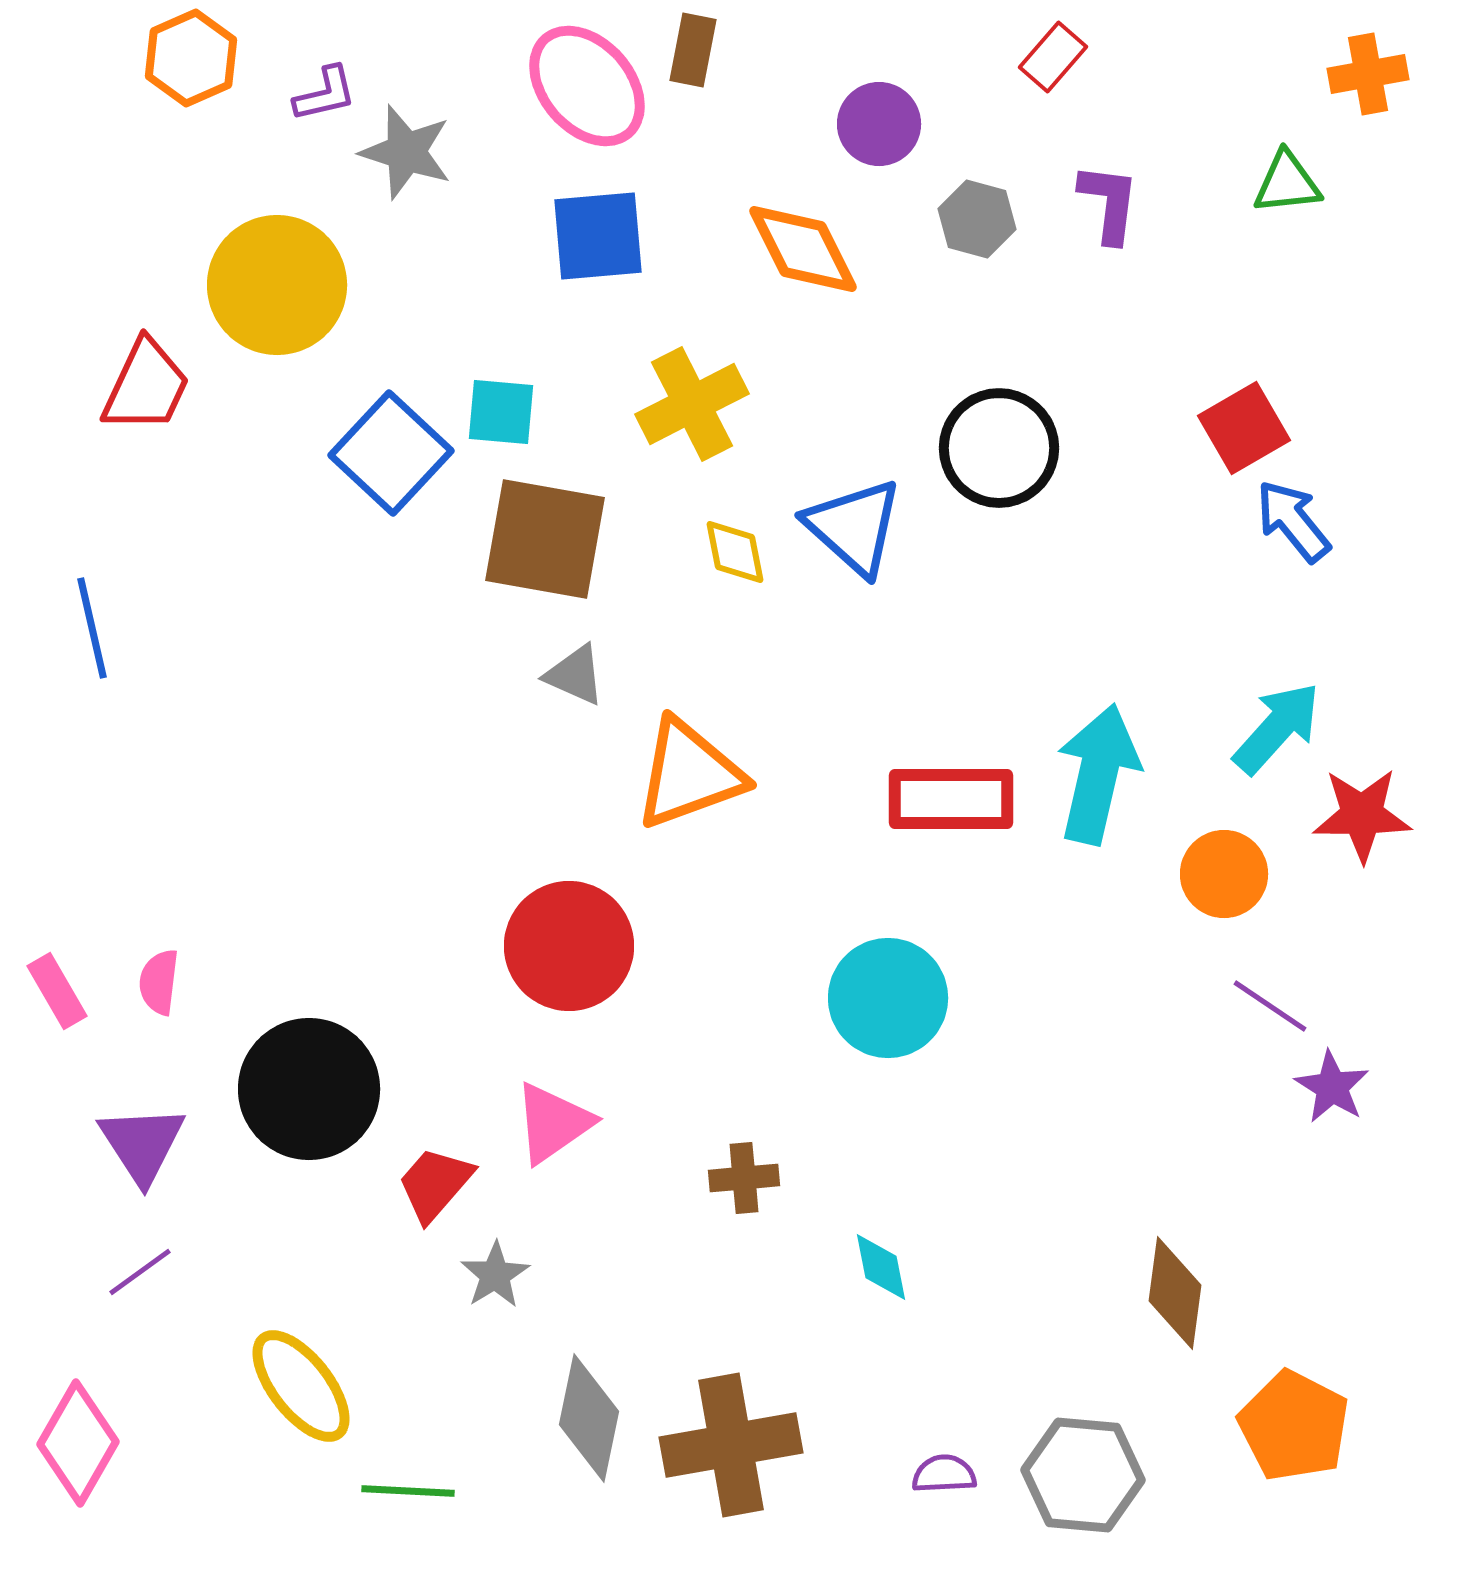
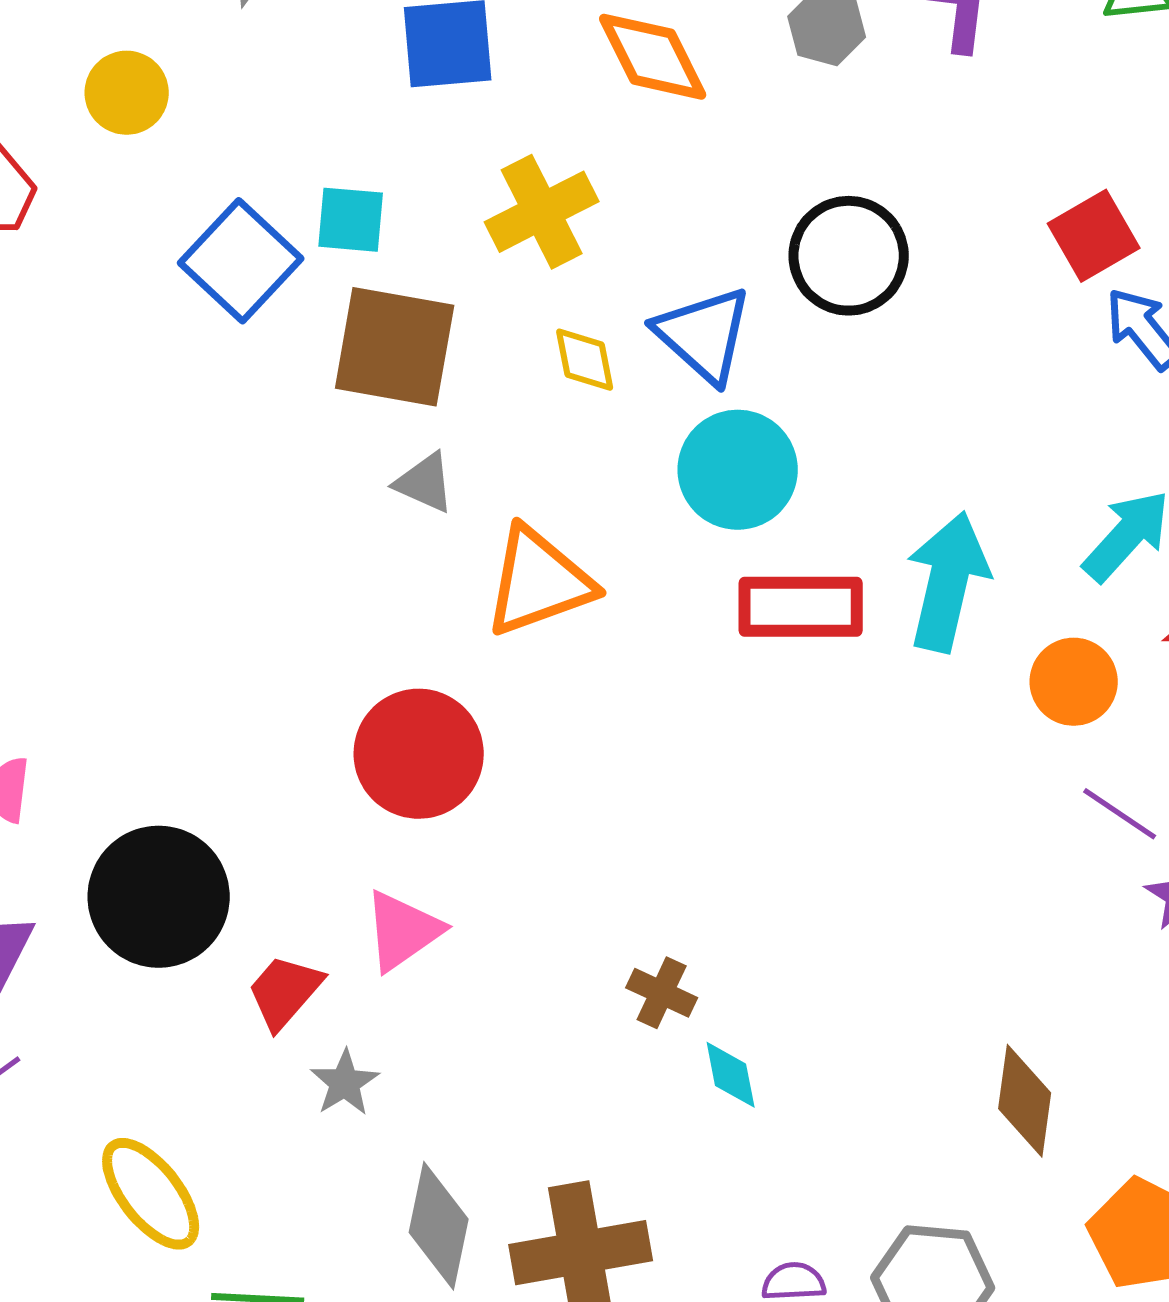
yellow circle: (277, 285) -> (127, 93), size x0.6
cyan circle: (888, 998) -> (738, 470), moved
brown cross: (744, 1178) -> (662, 993), moved, turned 30

